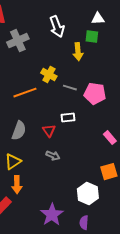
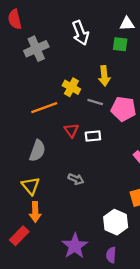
yellow arrow: (78, 52) -> (104, 76), moved
red triangle: (49, 131) -> (71, 130), moved
yellow triangle: (13, 162) -> (31, 186), turned -36

